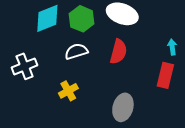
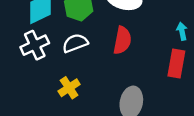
white cross: (25, 66) -> (35, 45), moved

